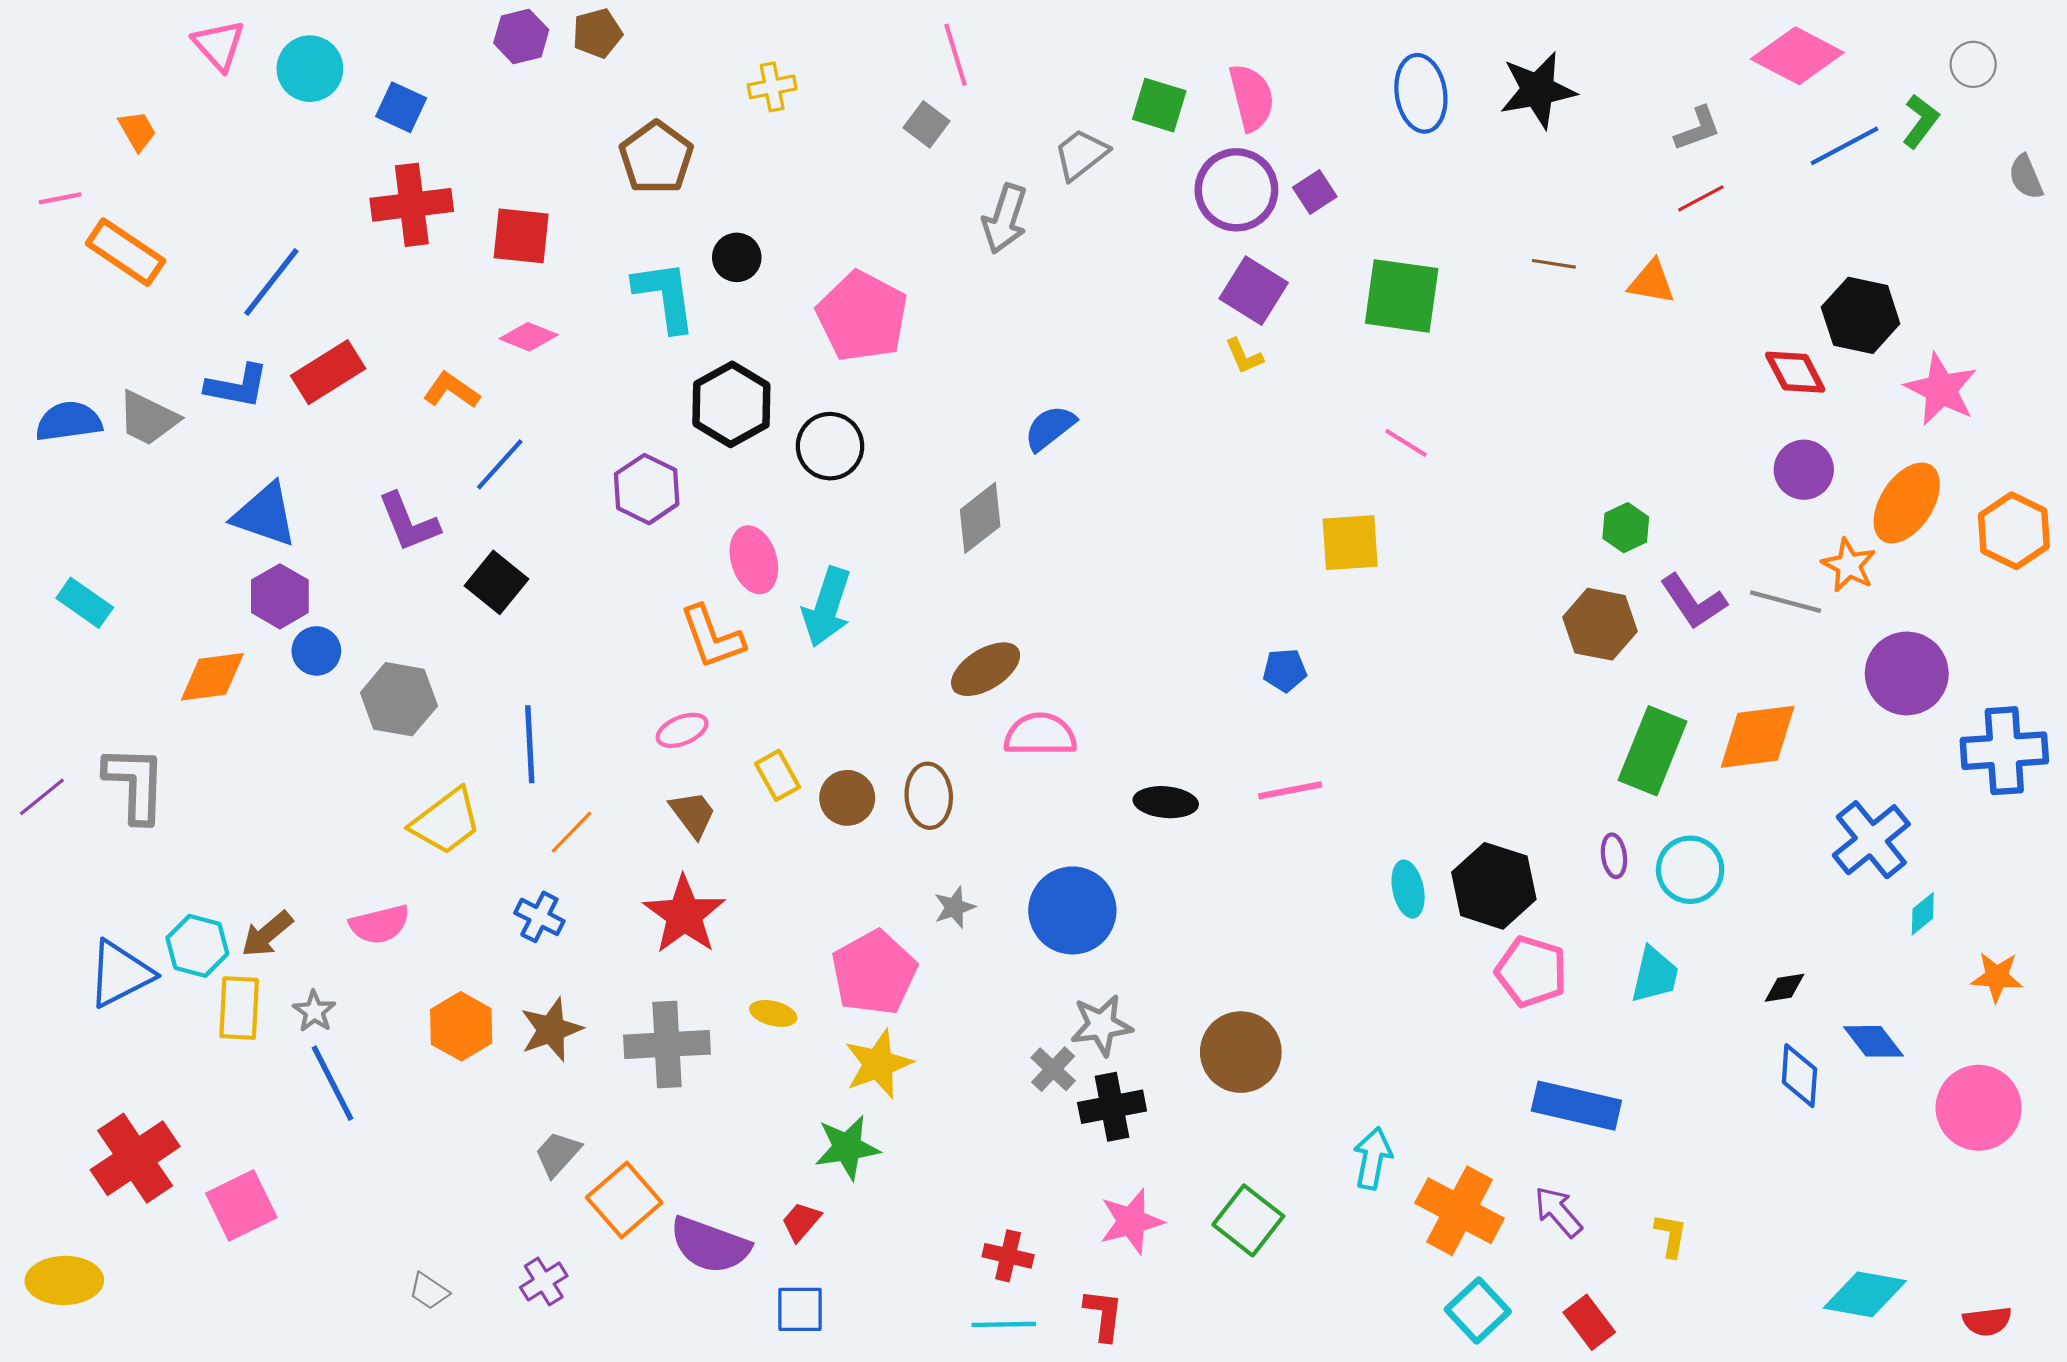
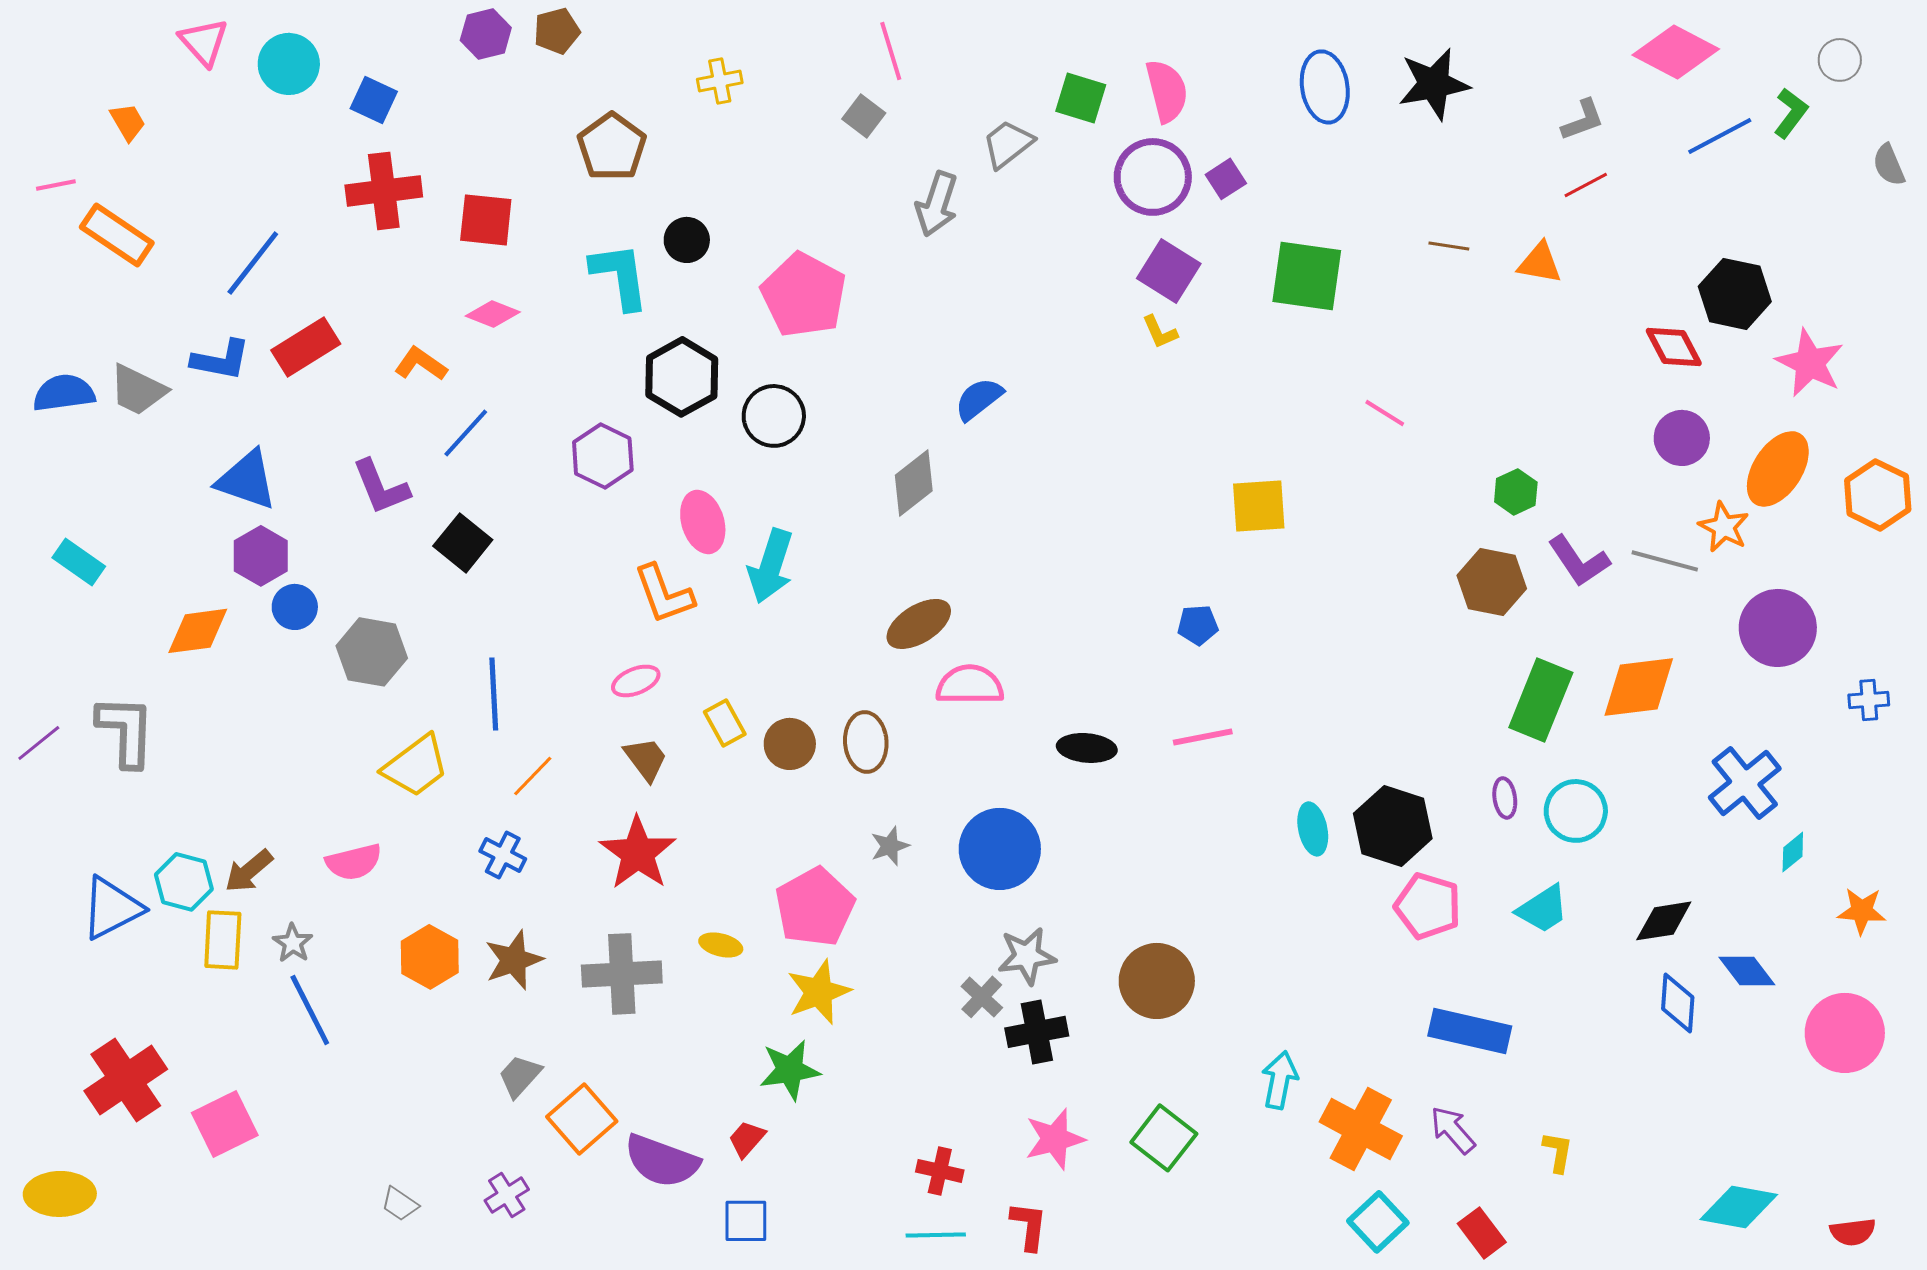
pink line: (1406, 443) -> (1385, 413), moved
blue cross: (2004, 751) -> (1869, 700), size x0.5
cyan trapezoid: (1655, 975) -> (1543, 909), turned 44
black diamond: (1784, 988) -> (1664, 921), size x1.5

